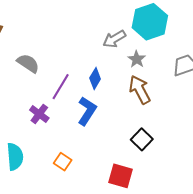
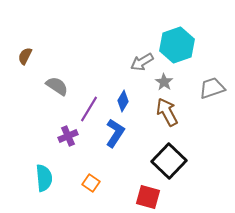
purple cross: (39, 114) -> (68, 136), turned 30
black square: (142, 139) -> (169, 161), size x1.6

